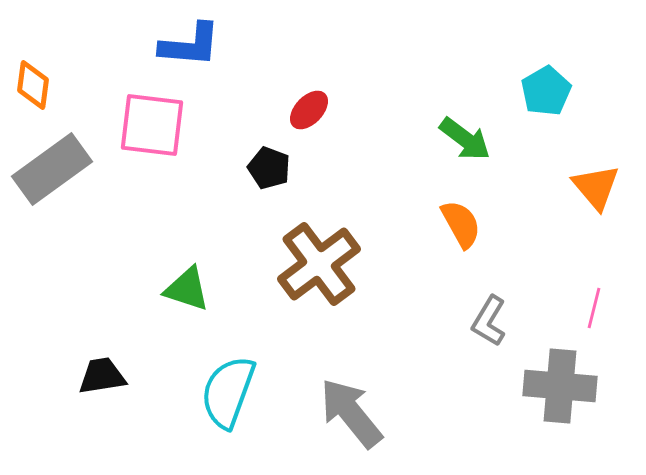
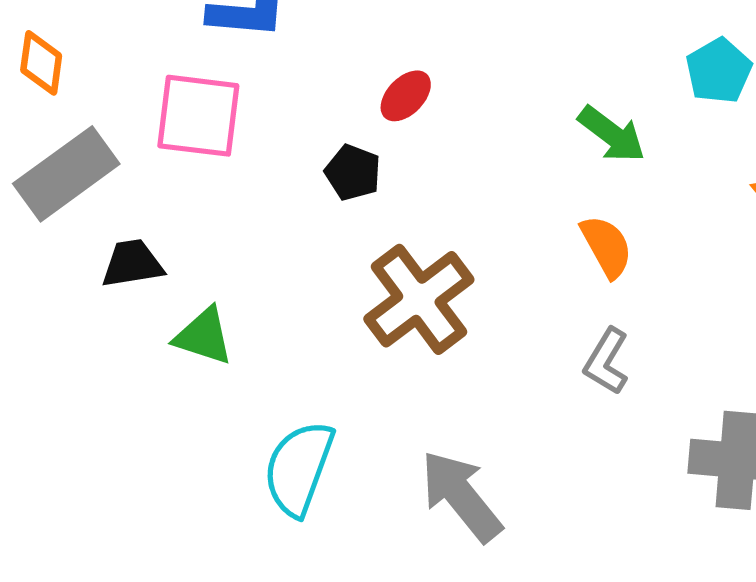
green triangle: (187, 289) -> (204, 336), moved
gray L-shape: (489, 321) -> (606, 361), moved
black trapezoid: (102, 376) -> (132, 264), moved

